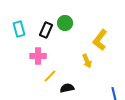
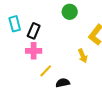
green circle: (65, 23) -> (70, 12), moved
black rectangle: (46, 30) -> (34, 31), moved

